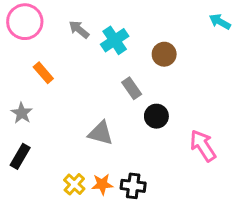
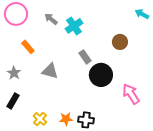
brown circle: (164, 54) -> (120, 42), moved
black circle: (156, 116) -> (101, 75), size x1.5
gray triangle: (101, 133) -> (50, 71), moved
yellow cross: (74, 184) -> (40, 119), moved

